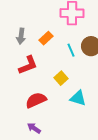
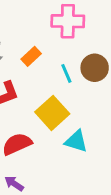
yellow square: (61, 78) -> (52, 113), size x1.6

